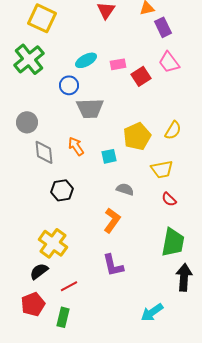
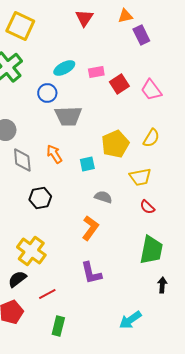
pink trapezoid: (169, 62) -> (151, 90), moved
black arrow: (184, 277) -> (162, 285), size x0.6
green rectangle: (63, 317) -> (58, 326), moved

